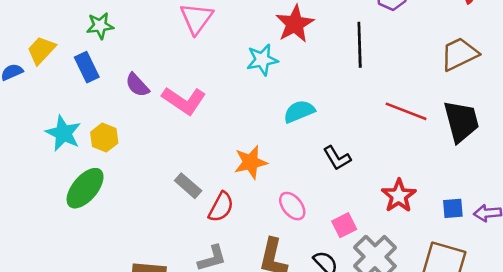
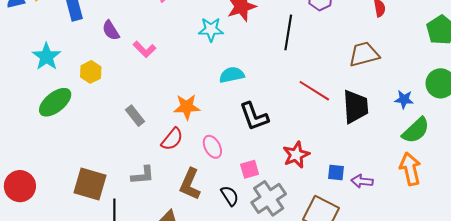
pink L-shape: (184, 101) -> (144, 49), size x0.7
yellow hexagon: (104, 138) -> (91, 72), moved
black L-shape: (337, 158) -> (254, 116), size x1.4
red semicircle: (221, 207) -> (172, 139), moved

